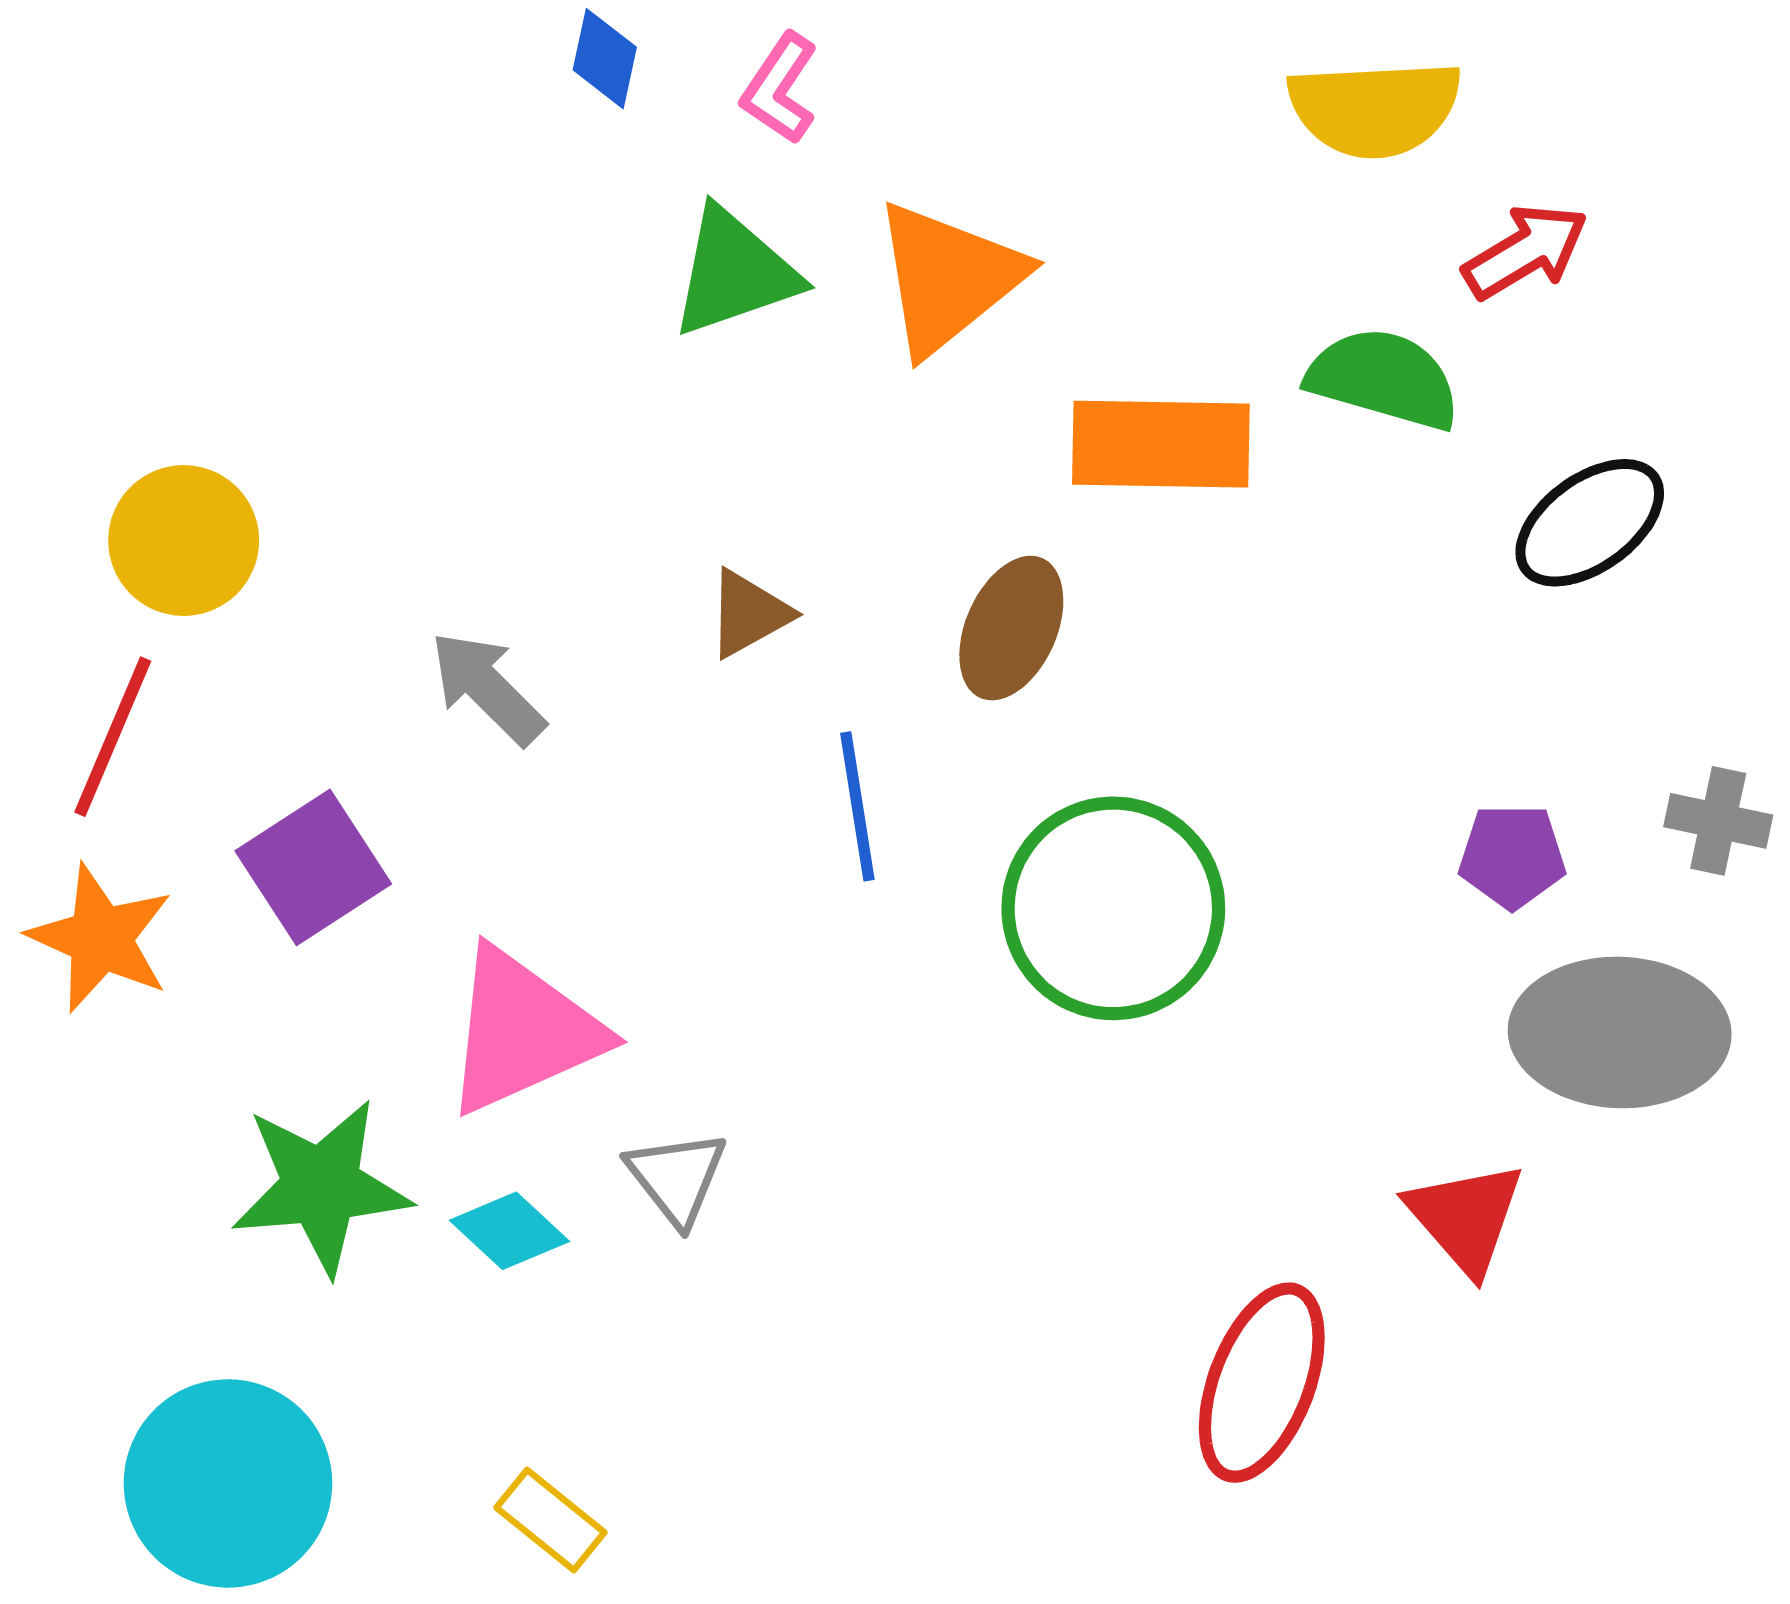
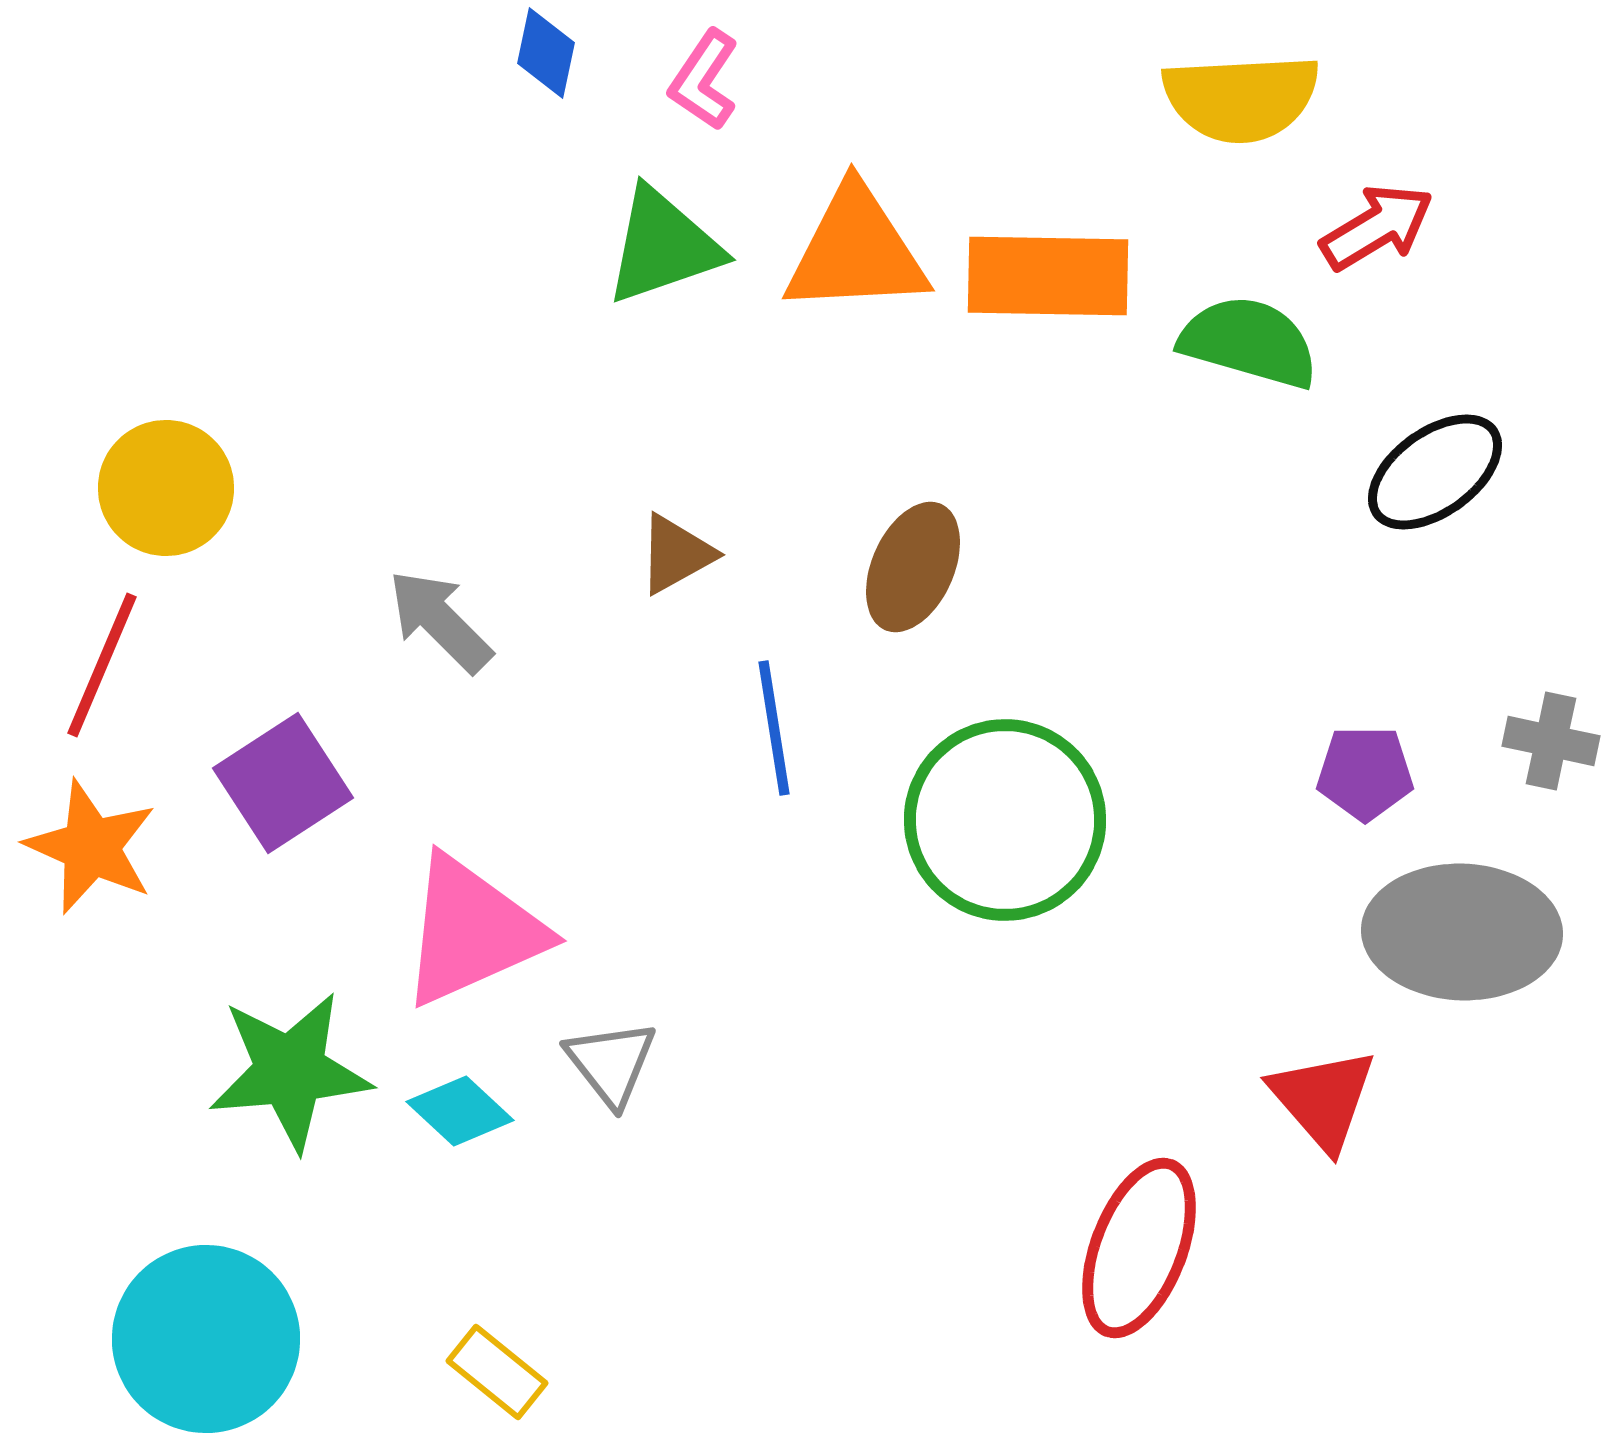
orange triangle: (948, 278) -> (856, 251), turned 36
orange rectangle: (1161, 444) -> (1048, 276), moved

